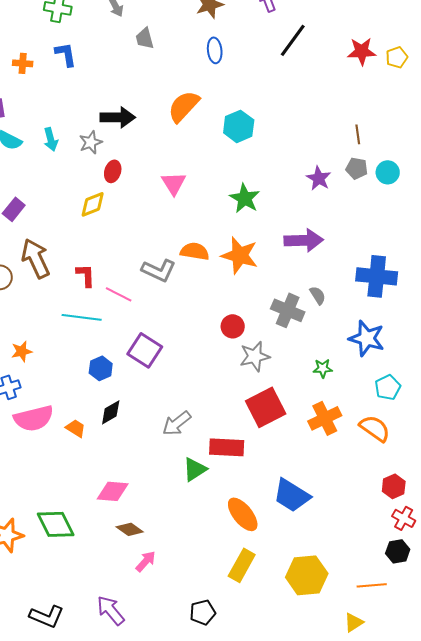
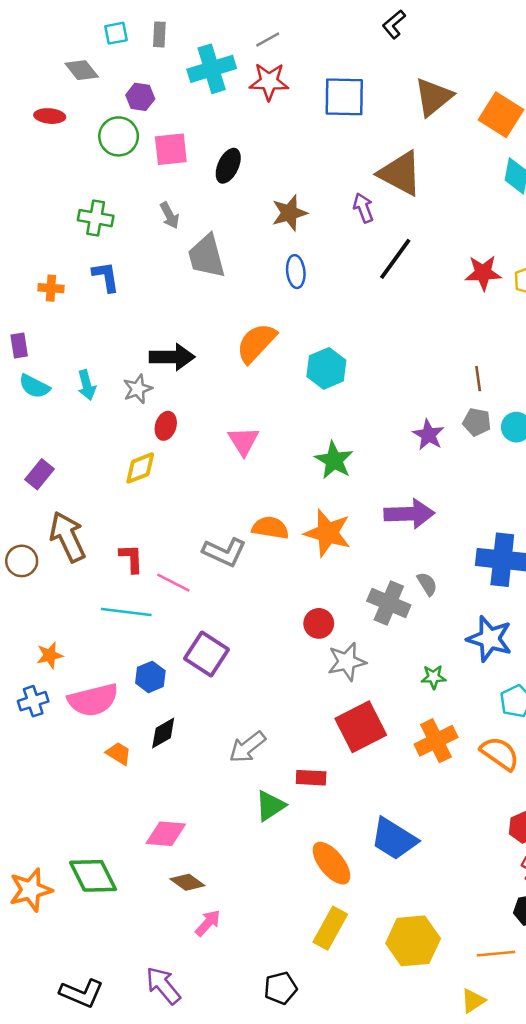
gray trapezoid: (145, 38) -> (207, 256), size x1.6
pink semicircle: (34, 418) -> (93, 700), moved
red rectangle: (227, 447) -> (311, 778), size x0.7

